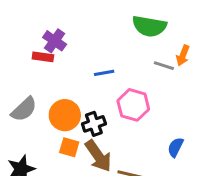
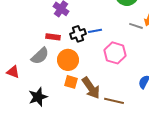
red rectangle: (43, 57) -> (53, 37), moved
black cross: (94, 124) -> (78, 34), moved

